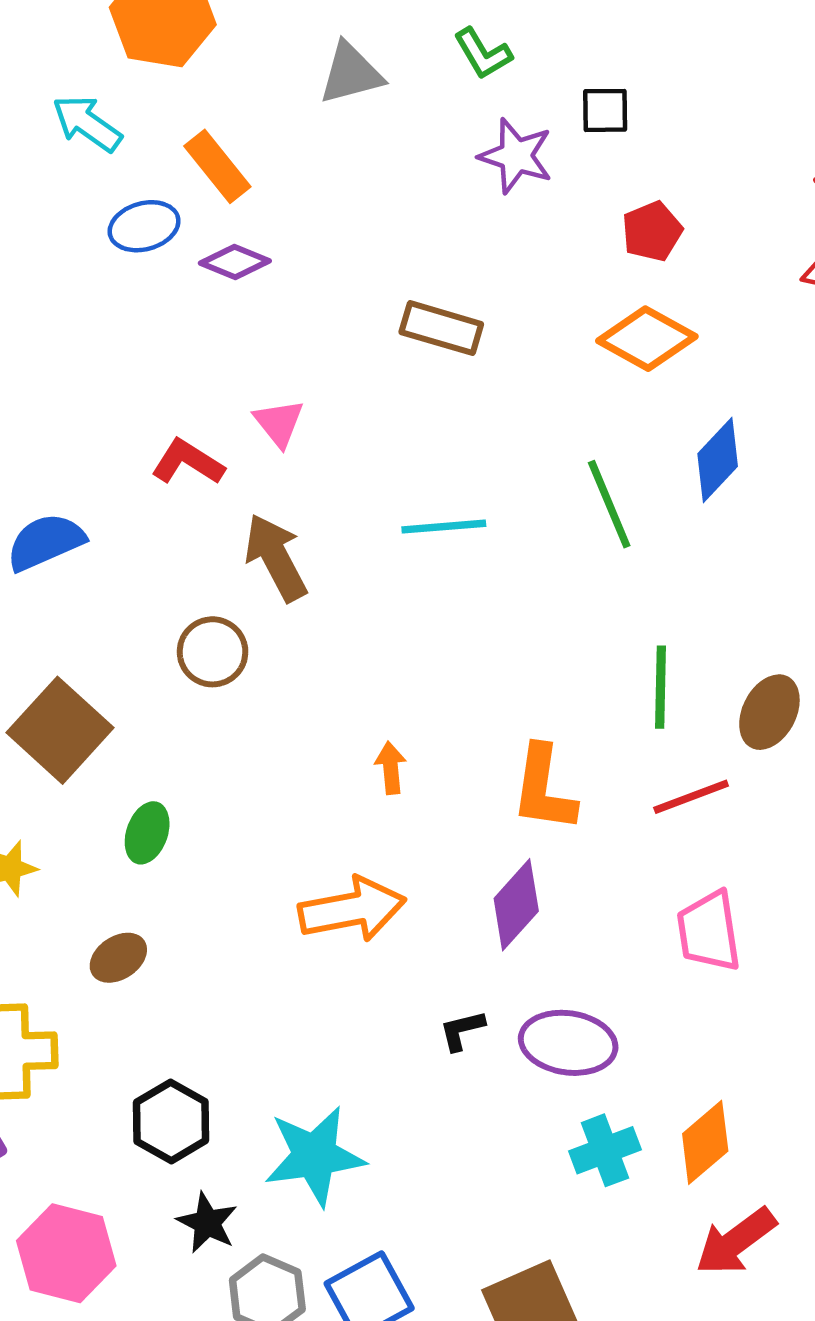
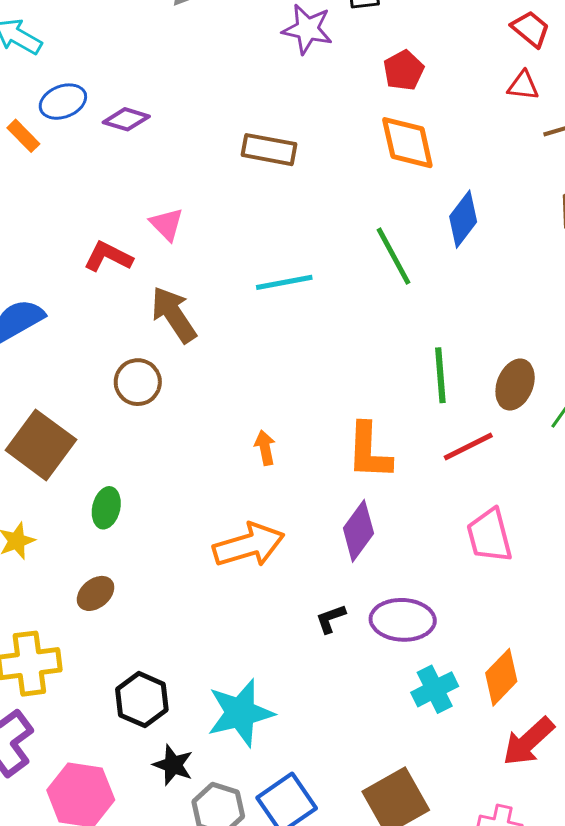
orange rectangle: (217, 166) -> (23, 136), moved, size x0.7
orange diamond: (647, 339) -> (407, 143), turned 54

